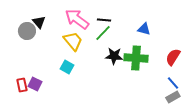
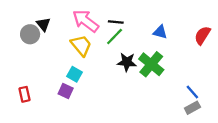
red semicircle: (173, 57) -> (202, 35), moved
green cross: (136, 58) -> (151, 64), turned 35
purple square: (35, 84) -> (66, 91), moved

